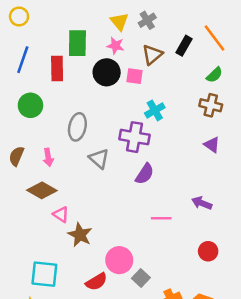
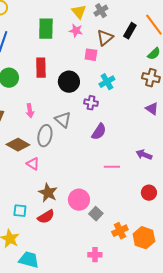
red rectangle: (57, 69) -> (41, 68), moved
black circle: (107, 72) -> (69, 82), moved
gray ellipse: (77, 127) -> (45, 136), moved
purple cross: (135, 137) -> (91, 103), size x0.6
pink arrow: (48, 157) -> (30, 111), moved
brown star: (80, 235) -> (48, 193), moved
cyan square: (44, 274) -> (20, 211), size x0.6
red semicircle: (96, 282) -> (46, 217), moved

